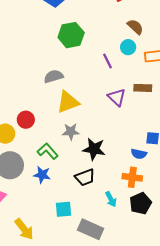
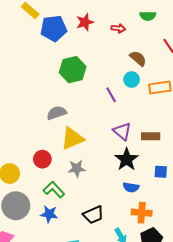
brown rectangle: (143, 88) -> (151, 136), moved
red circle: (26, 120) -> (42, 159), moved
black star: (94, 149) -> (127, 159), moved, turned 30
blue semicircle: (139, 154) -> (131, 187), moved

